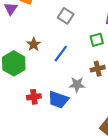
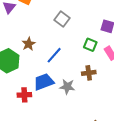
green square: (97, 40) -> (90, 45), turned 32
blue trapezoid: (58, 100) -> (44, 82), moved, turned 135

